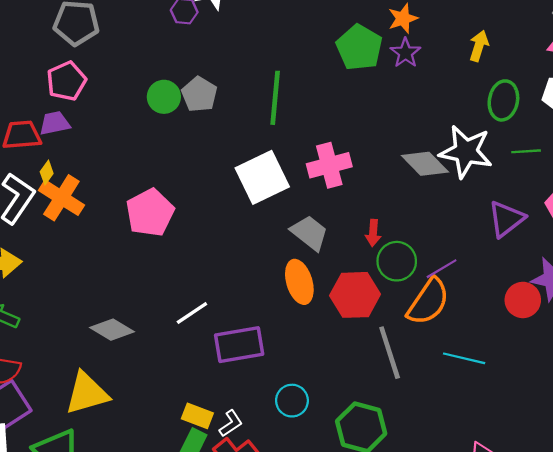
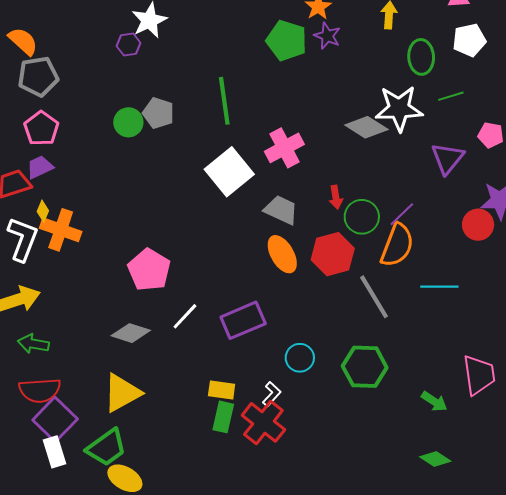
pink pentagon: (150, 213) -> (149, 270), moved
white line: (192, 313) -> (185, 316), moved
white L-shape: (231, 423) -> (272, 394), moved

